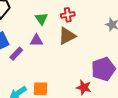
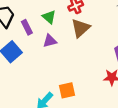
purple rectangle: (16, 54) -> (27, 27), moved, turned -56

